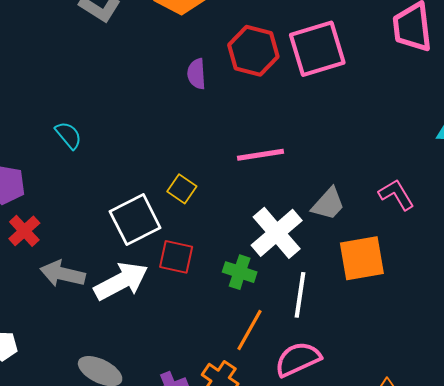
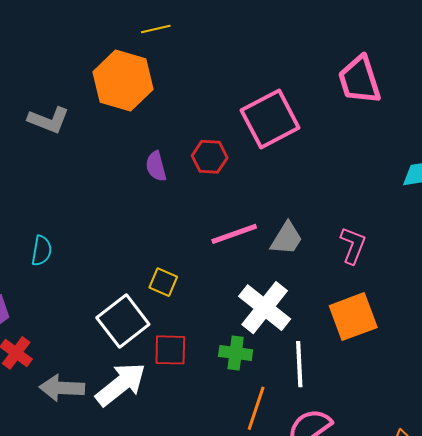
red hexagon: (253, 51) -> (210, 157), moved, size x0.7
cyan semicircle: (68, 135) -> (42, 251), turned 60
pink L-shape: (396, 195) -> (353, 245), moved, turned 63
gray trapezoid: (328, 204) -> (286, 238), moved

